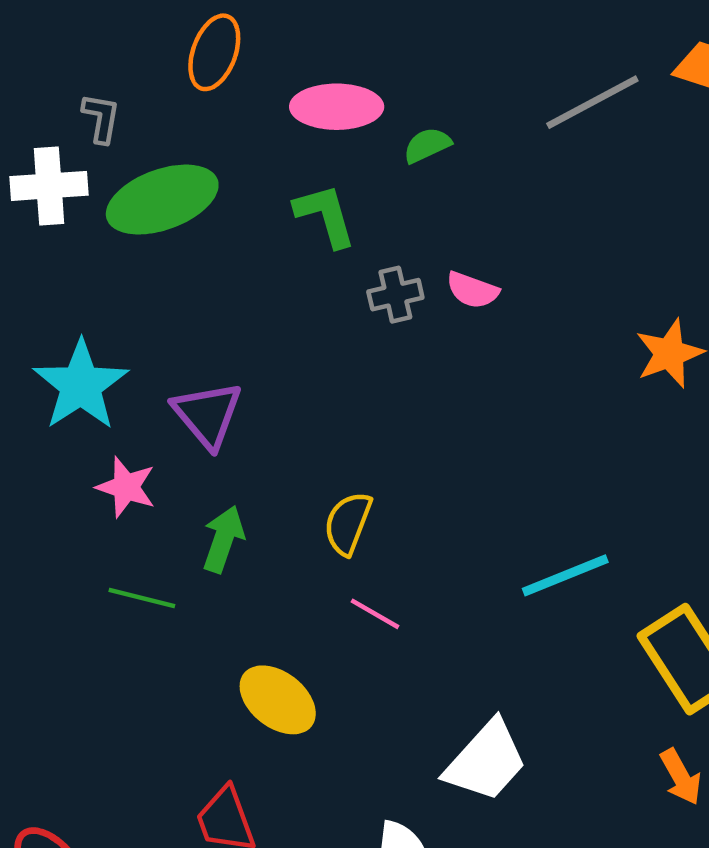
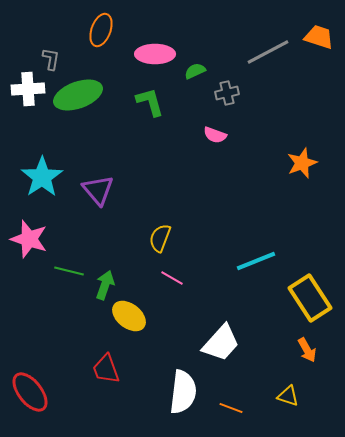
gray cross: (395, 295) -> (227, 93), moved
pink star: (126, 487) -> (29, 239), moved, size x1.4
green arrow: (223, 539) -> (105, 285), moved

